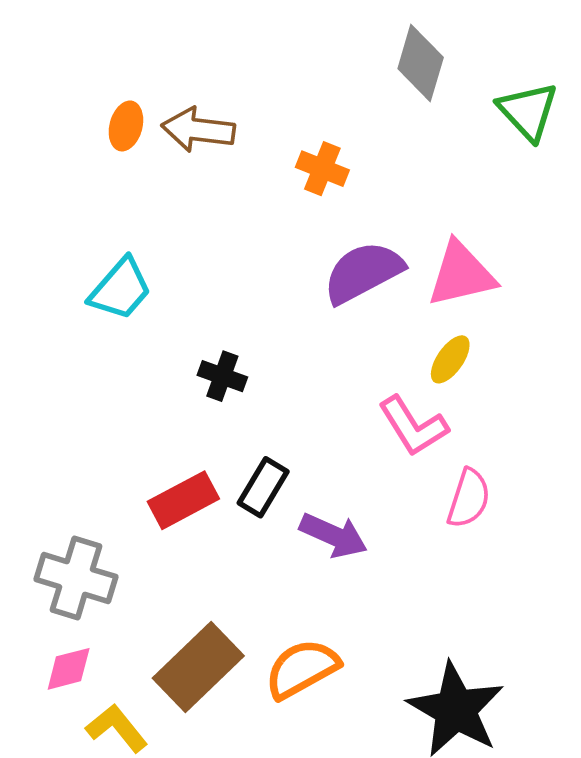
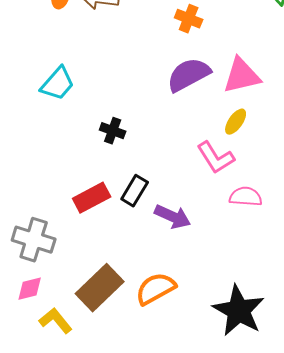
orange cross: (322, 169) -> (189, 19), moved
pink semicircle: (469, 498) -> (246, 197), turned -104

